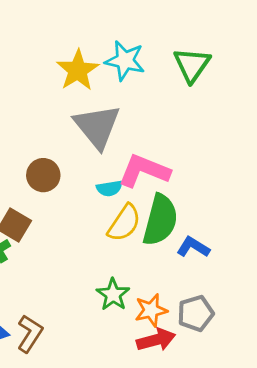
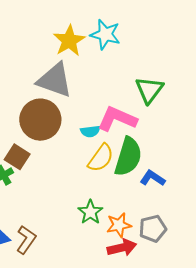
green triangle: (192, 65) -> (149, 90), moved
gray triangle: (97, 126) -> (55, 80), moved, turned -33
brown circle: (43, 175) -> (40, 120), size x1.6

